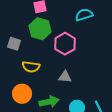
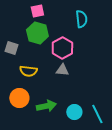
cyan semicircle: (84, 15) -> (81, 19), turned 102
gray triangle: (65, 77) -> (62, 70), moved

